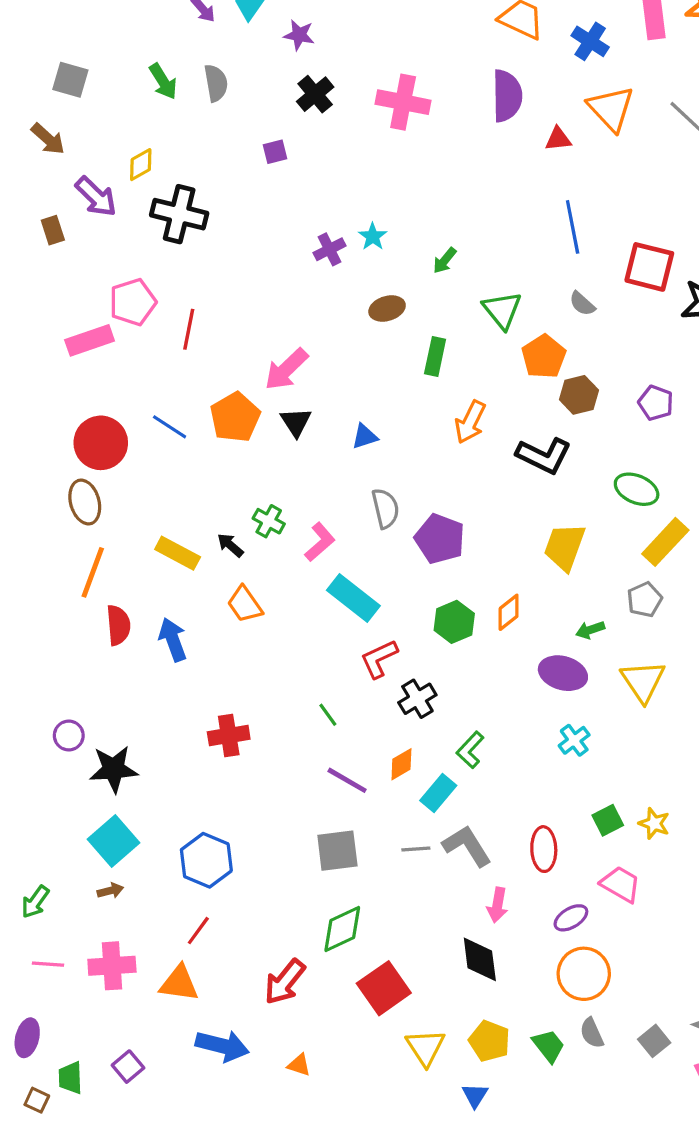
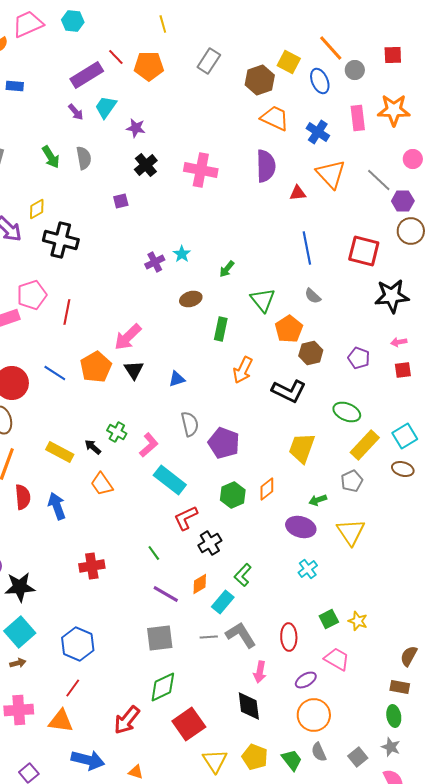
red square: (649, 267) -> (364, 251), moved

